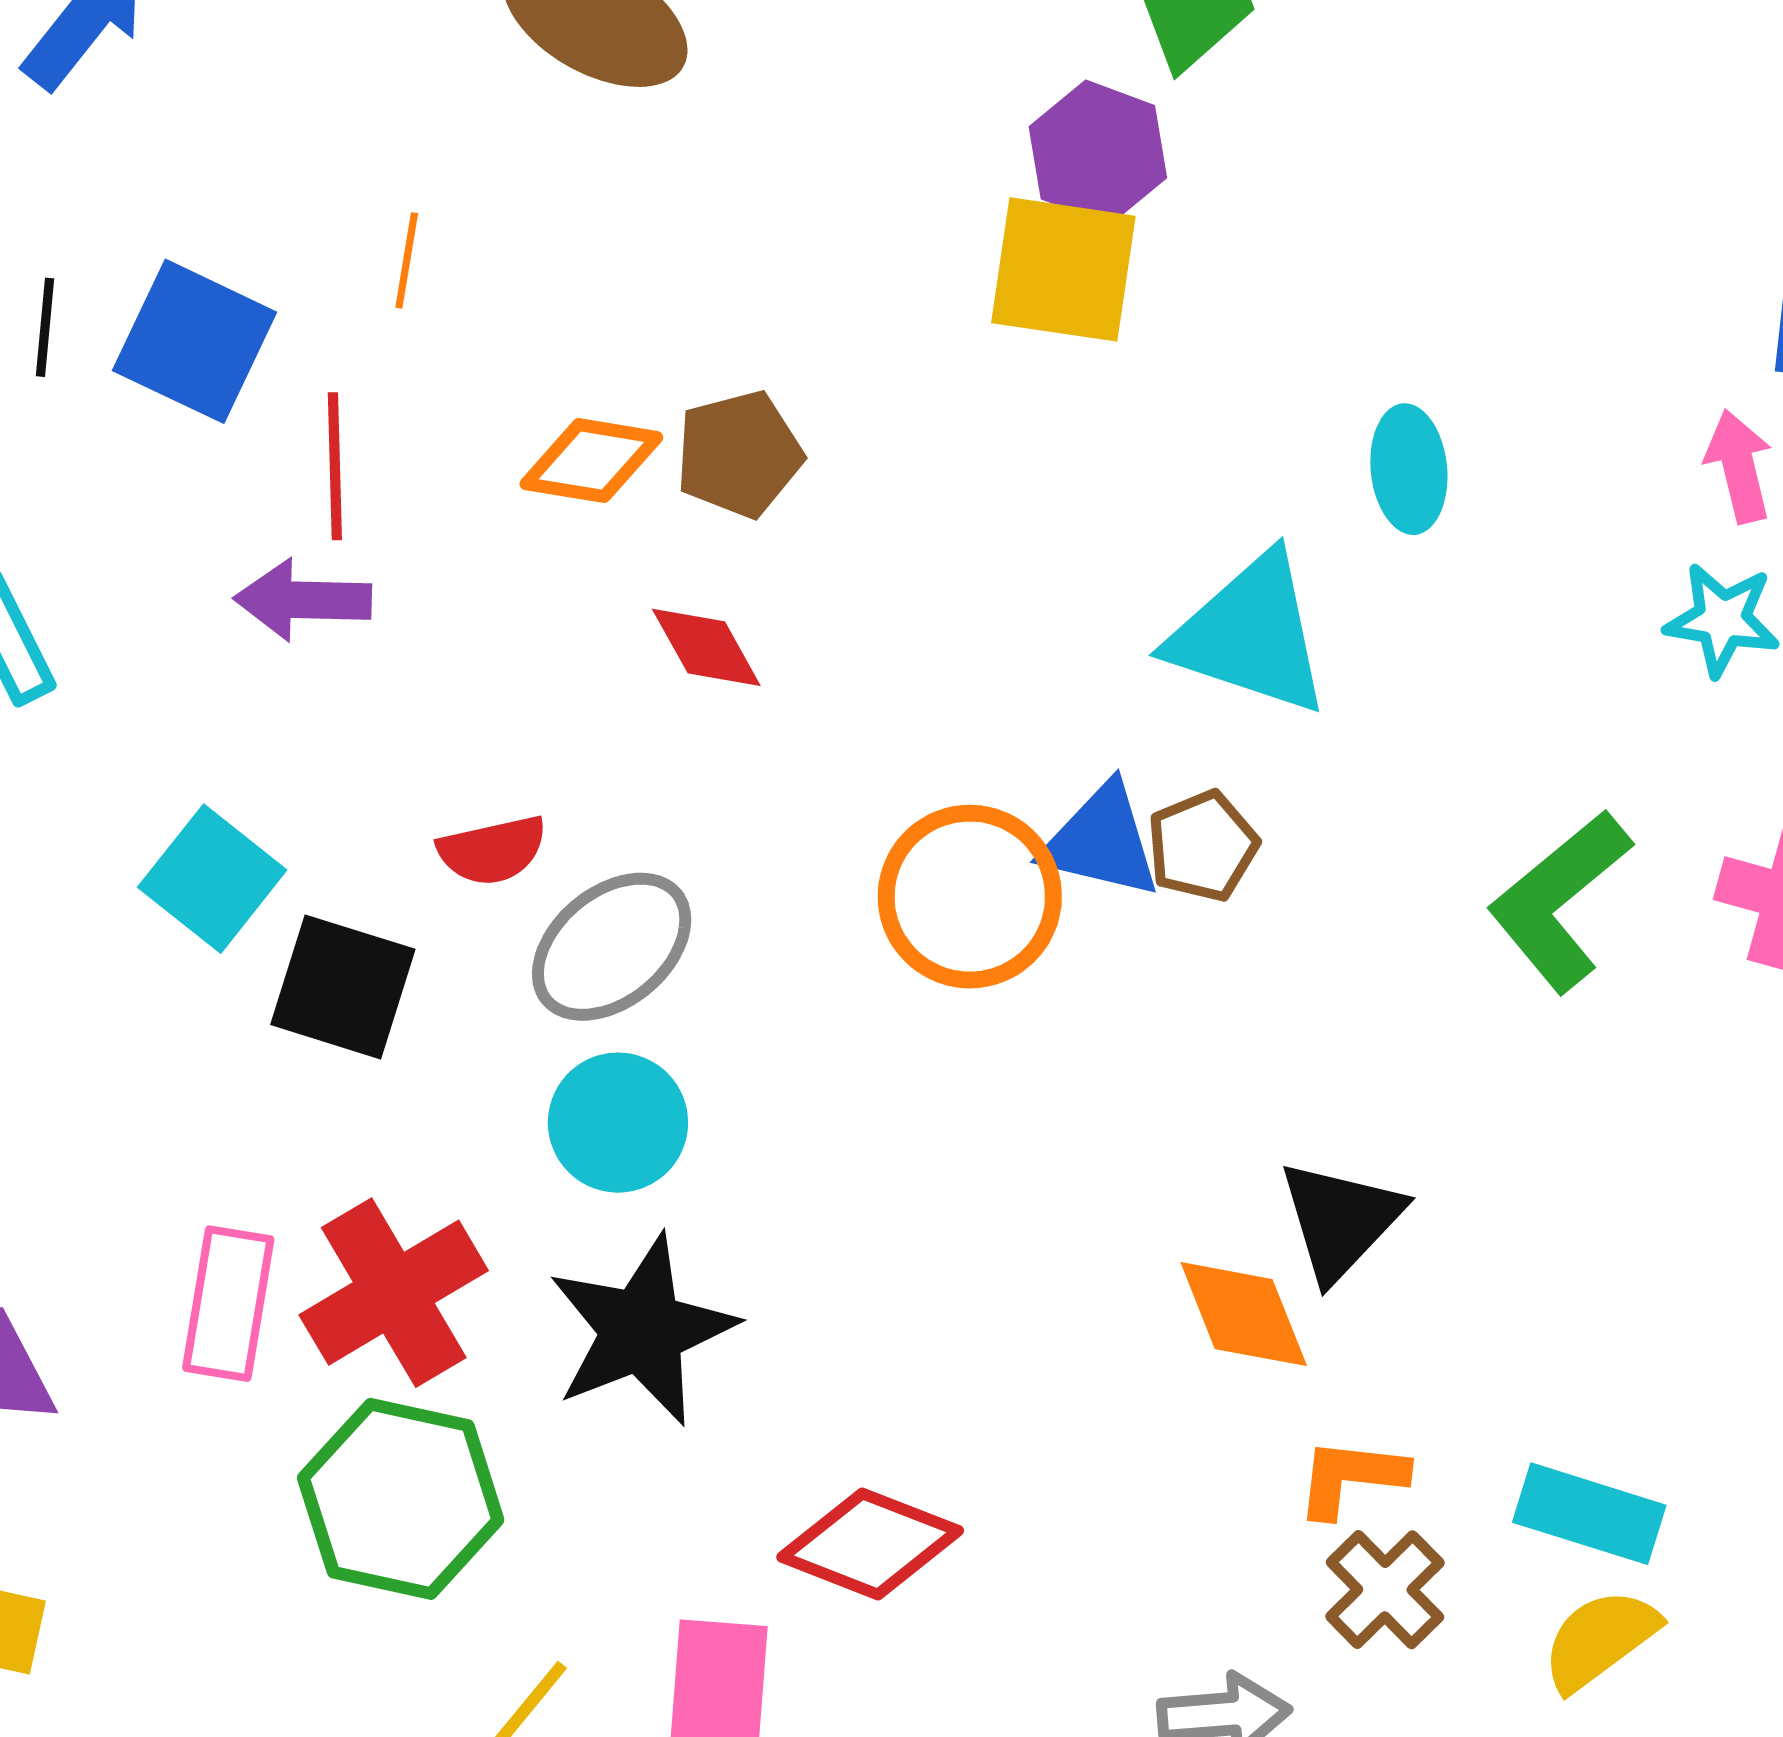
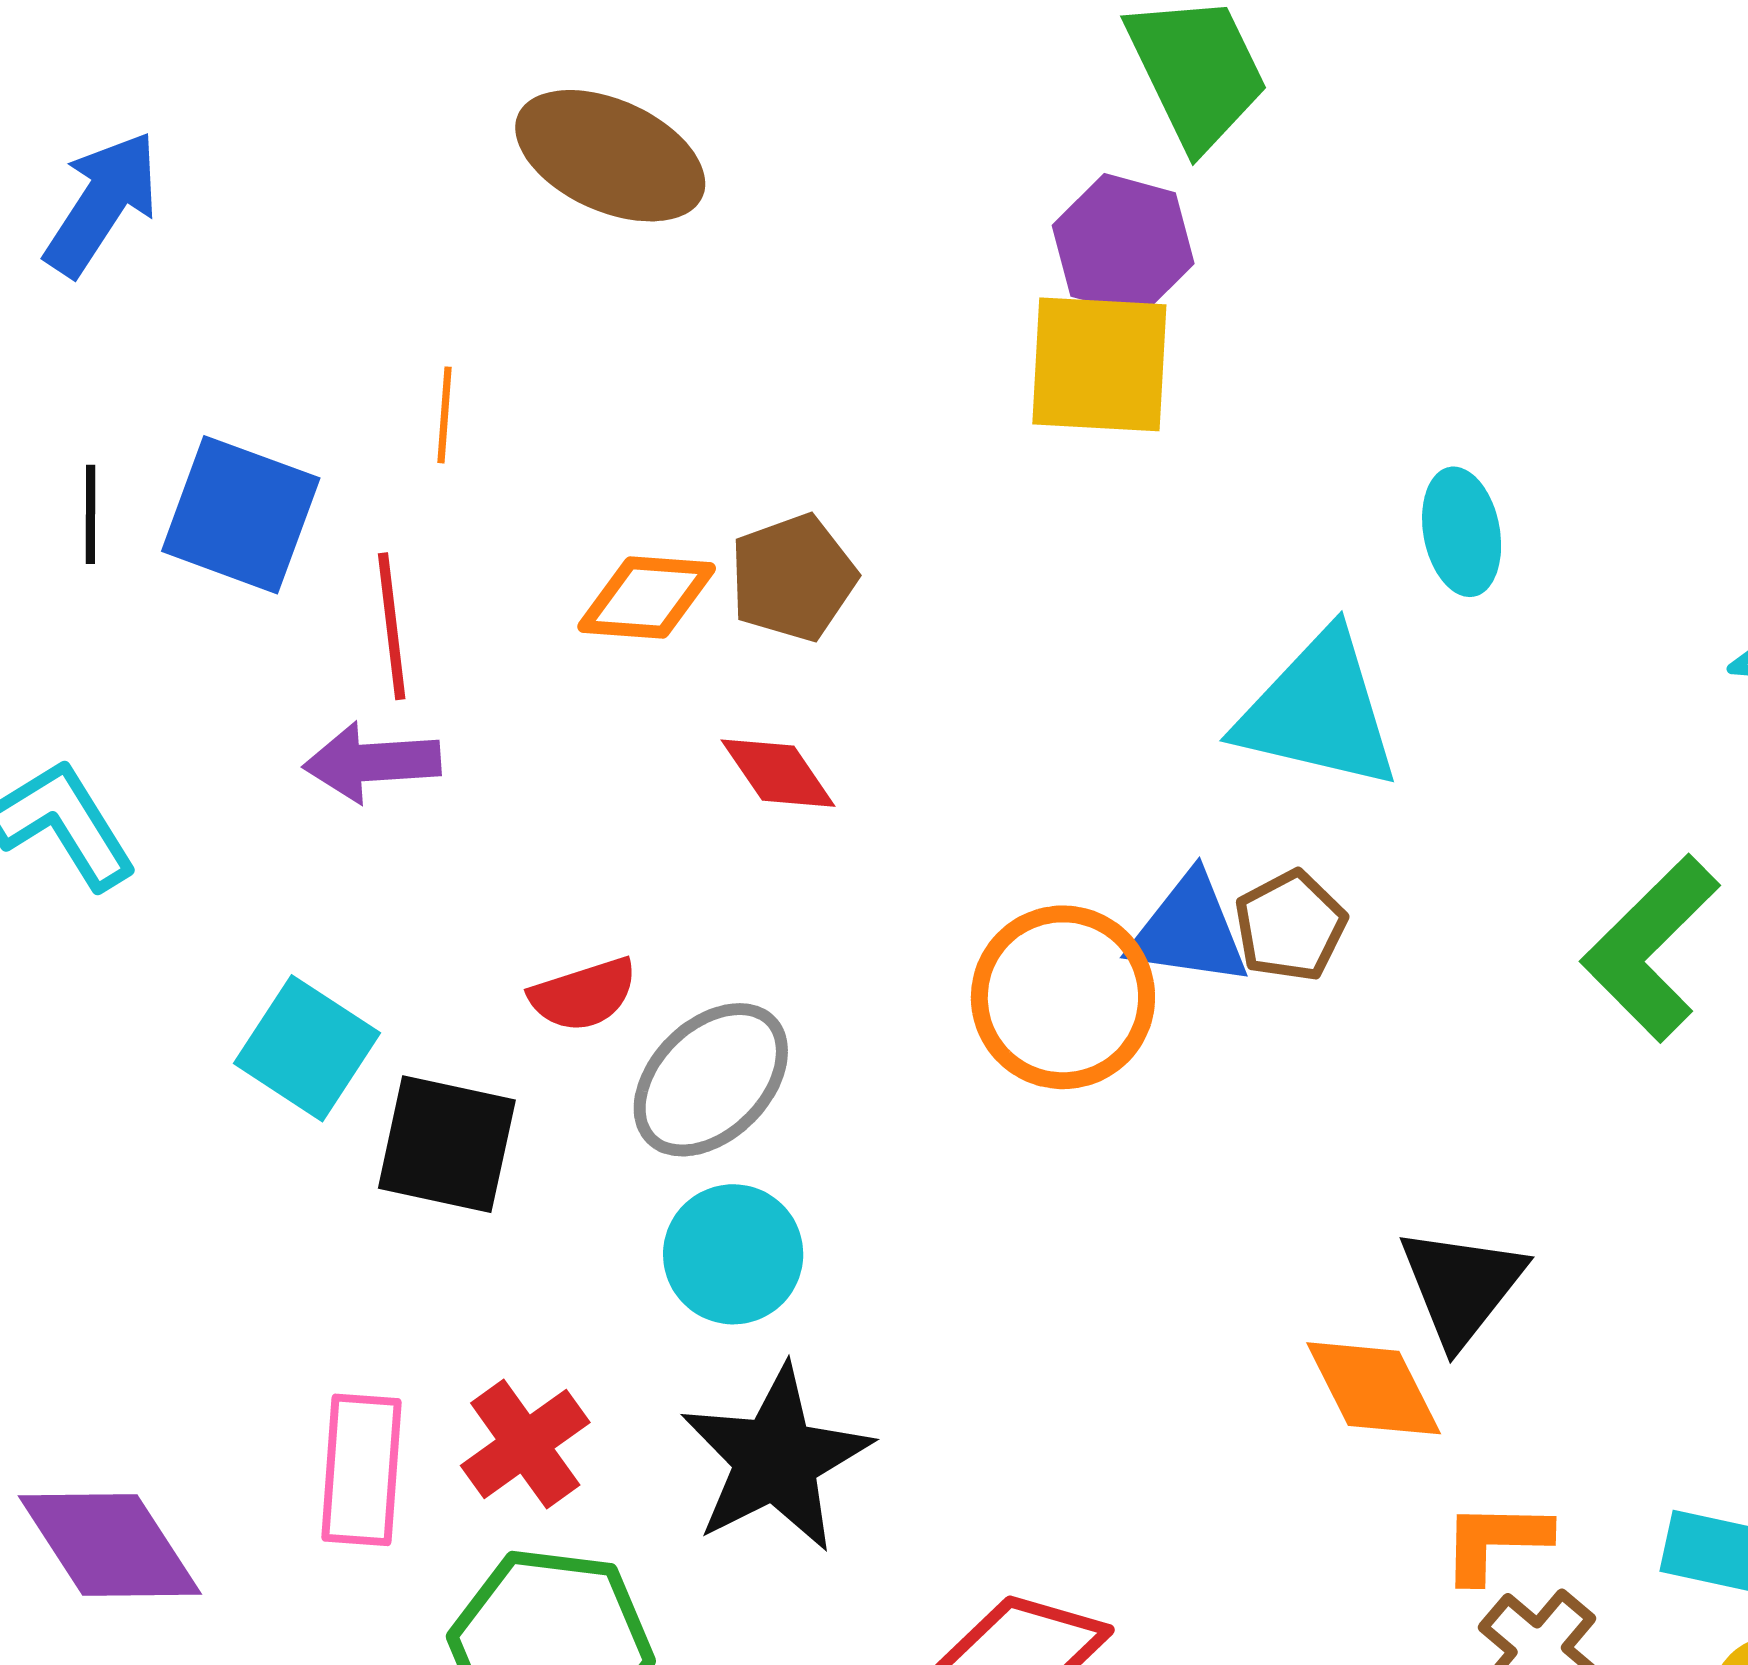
red cross: (394, 1293) -> (525, 1444), size x0.7

